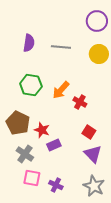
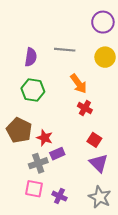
purple semicircle: (29, 43) -> (31, 57), moved
orange arrow: (61, 90) -> (79, 84), moved, turned -78
gray cross: (25, 154) -> (38, 163), moved, turned 36

